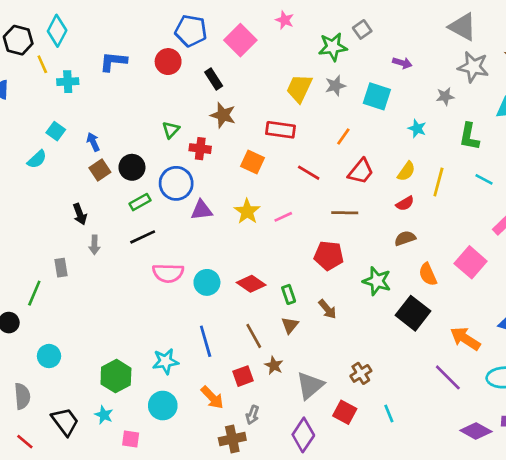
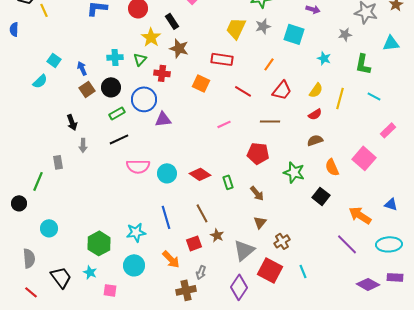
cyan cross: (68, 82) -> (115, 57), moved
yellow star: (247, 211) -> (151, 37), moved
black square: (413, 313) -> (321, 196), size x0.7
brown triangle: (290, 325) -> (260, 222), moved
red square: (345, 412) -> (270, 270), size x1.4

